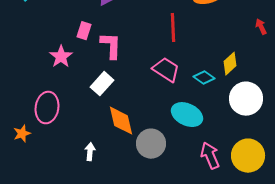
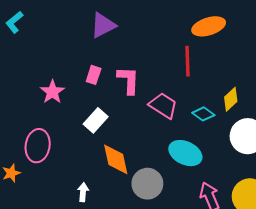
red line: (173, 28) -> (187, 61), moved
pink rectangle: (84, 31) -> (94, 75), moved
pink L-shape: (111, 46) -> (128, 80), moved

